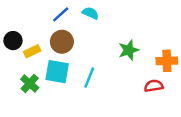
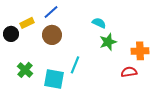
cyan semicircle: (90, 13) -> (99, 23), moved
yellow rectangle: (32, 51) -> (27, 23), moved
cyan square: (57, 72) -> (54, 79), moved

